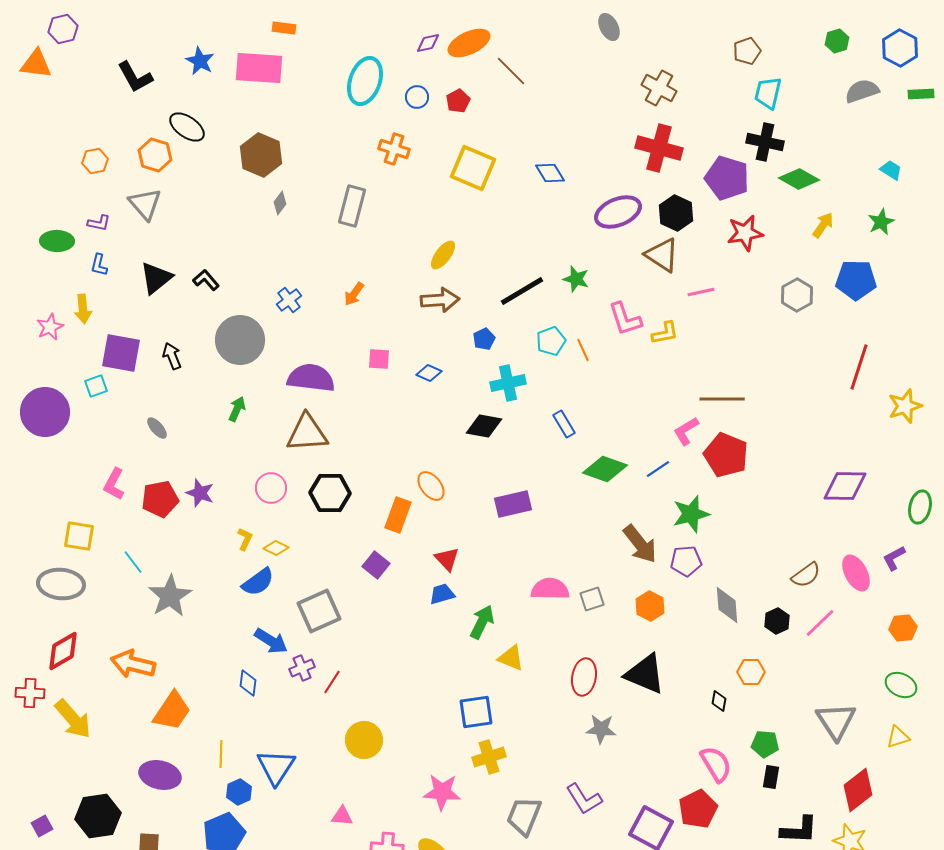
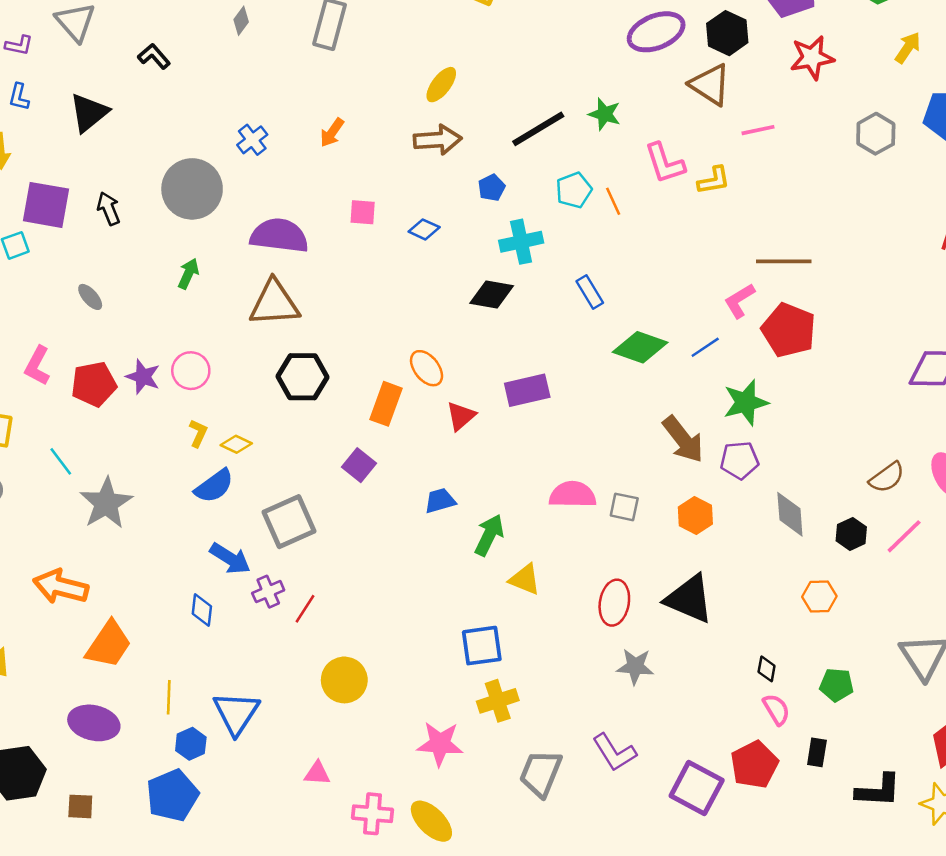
black L-shape: (206, 280) -> (154, 56), moved
pink circle: (271, 488) -> (191, 371), moved
red triangle: (447, 559) -> (461, 416), moved, turned 32
gray square: (592, 599) -> (624, 507), turned 30
black diamond: (719, 701) -> (767, 669), moved
pink semicircle: (716, 764) -> (776, 709), size x0.7
black rectangle: (771, 777) -> (817, 752), moved

